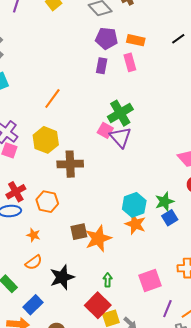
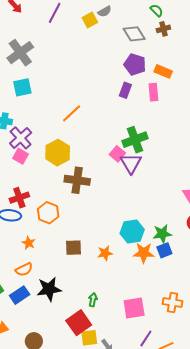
orange star: (135, 224) -> (144, 253), moved, turned -30
orange star: (98, 239) -> (105, 253), moved, size x0.6
blue rectangle: (33, 305) -> (20, 295), moved

